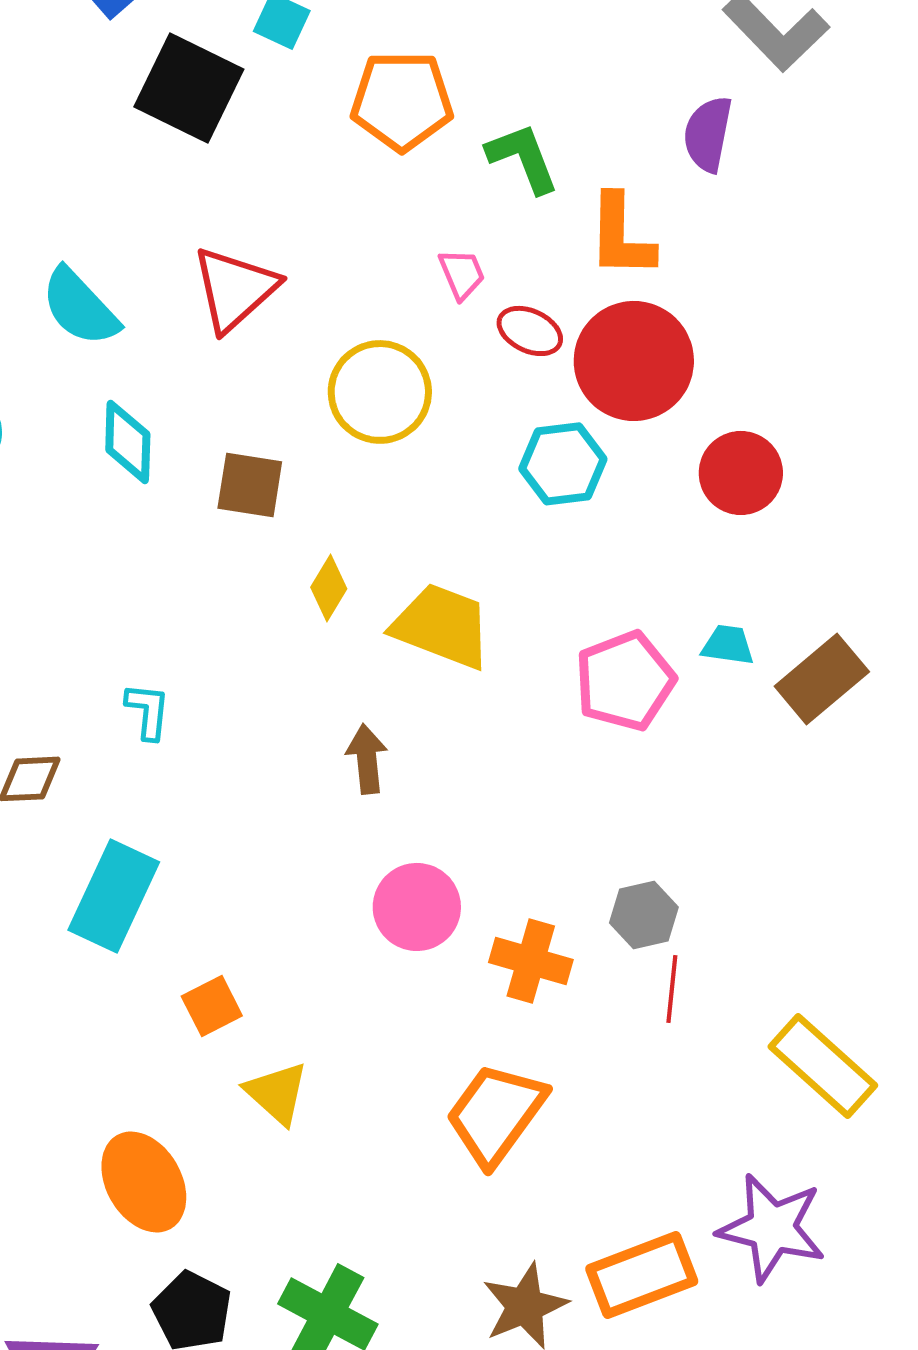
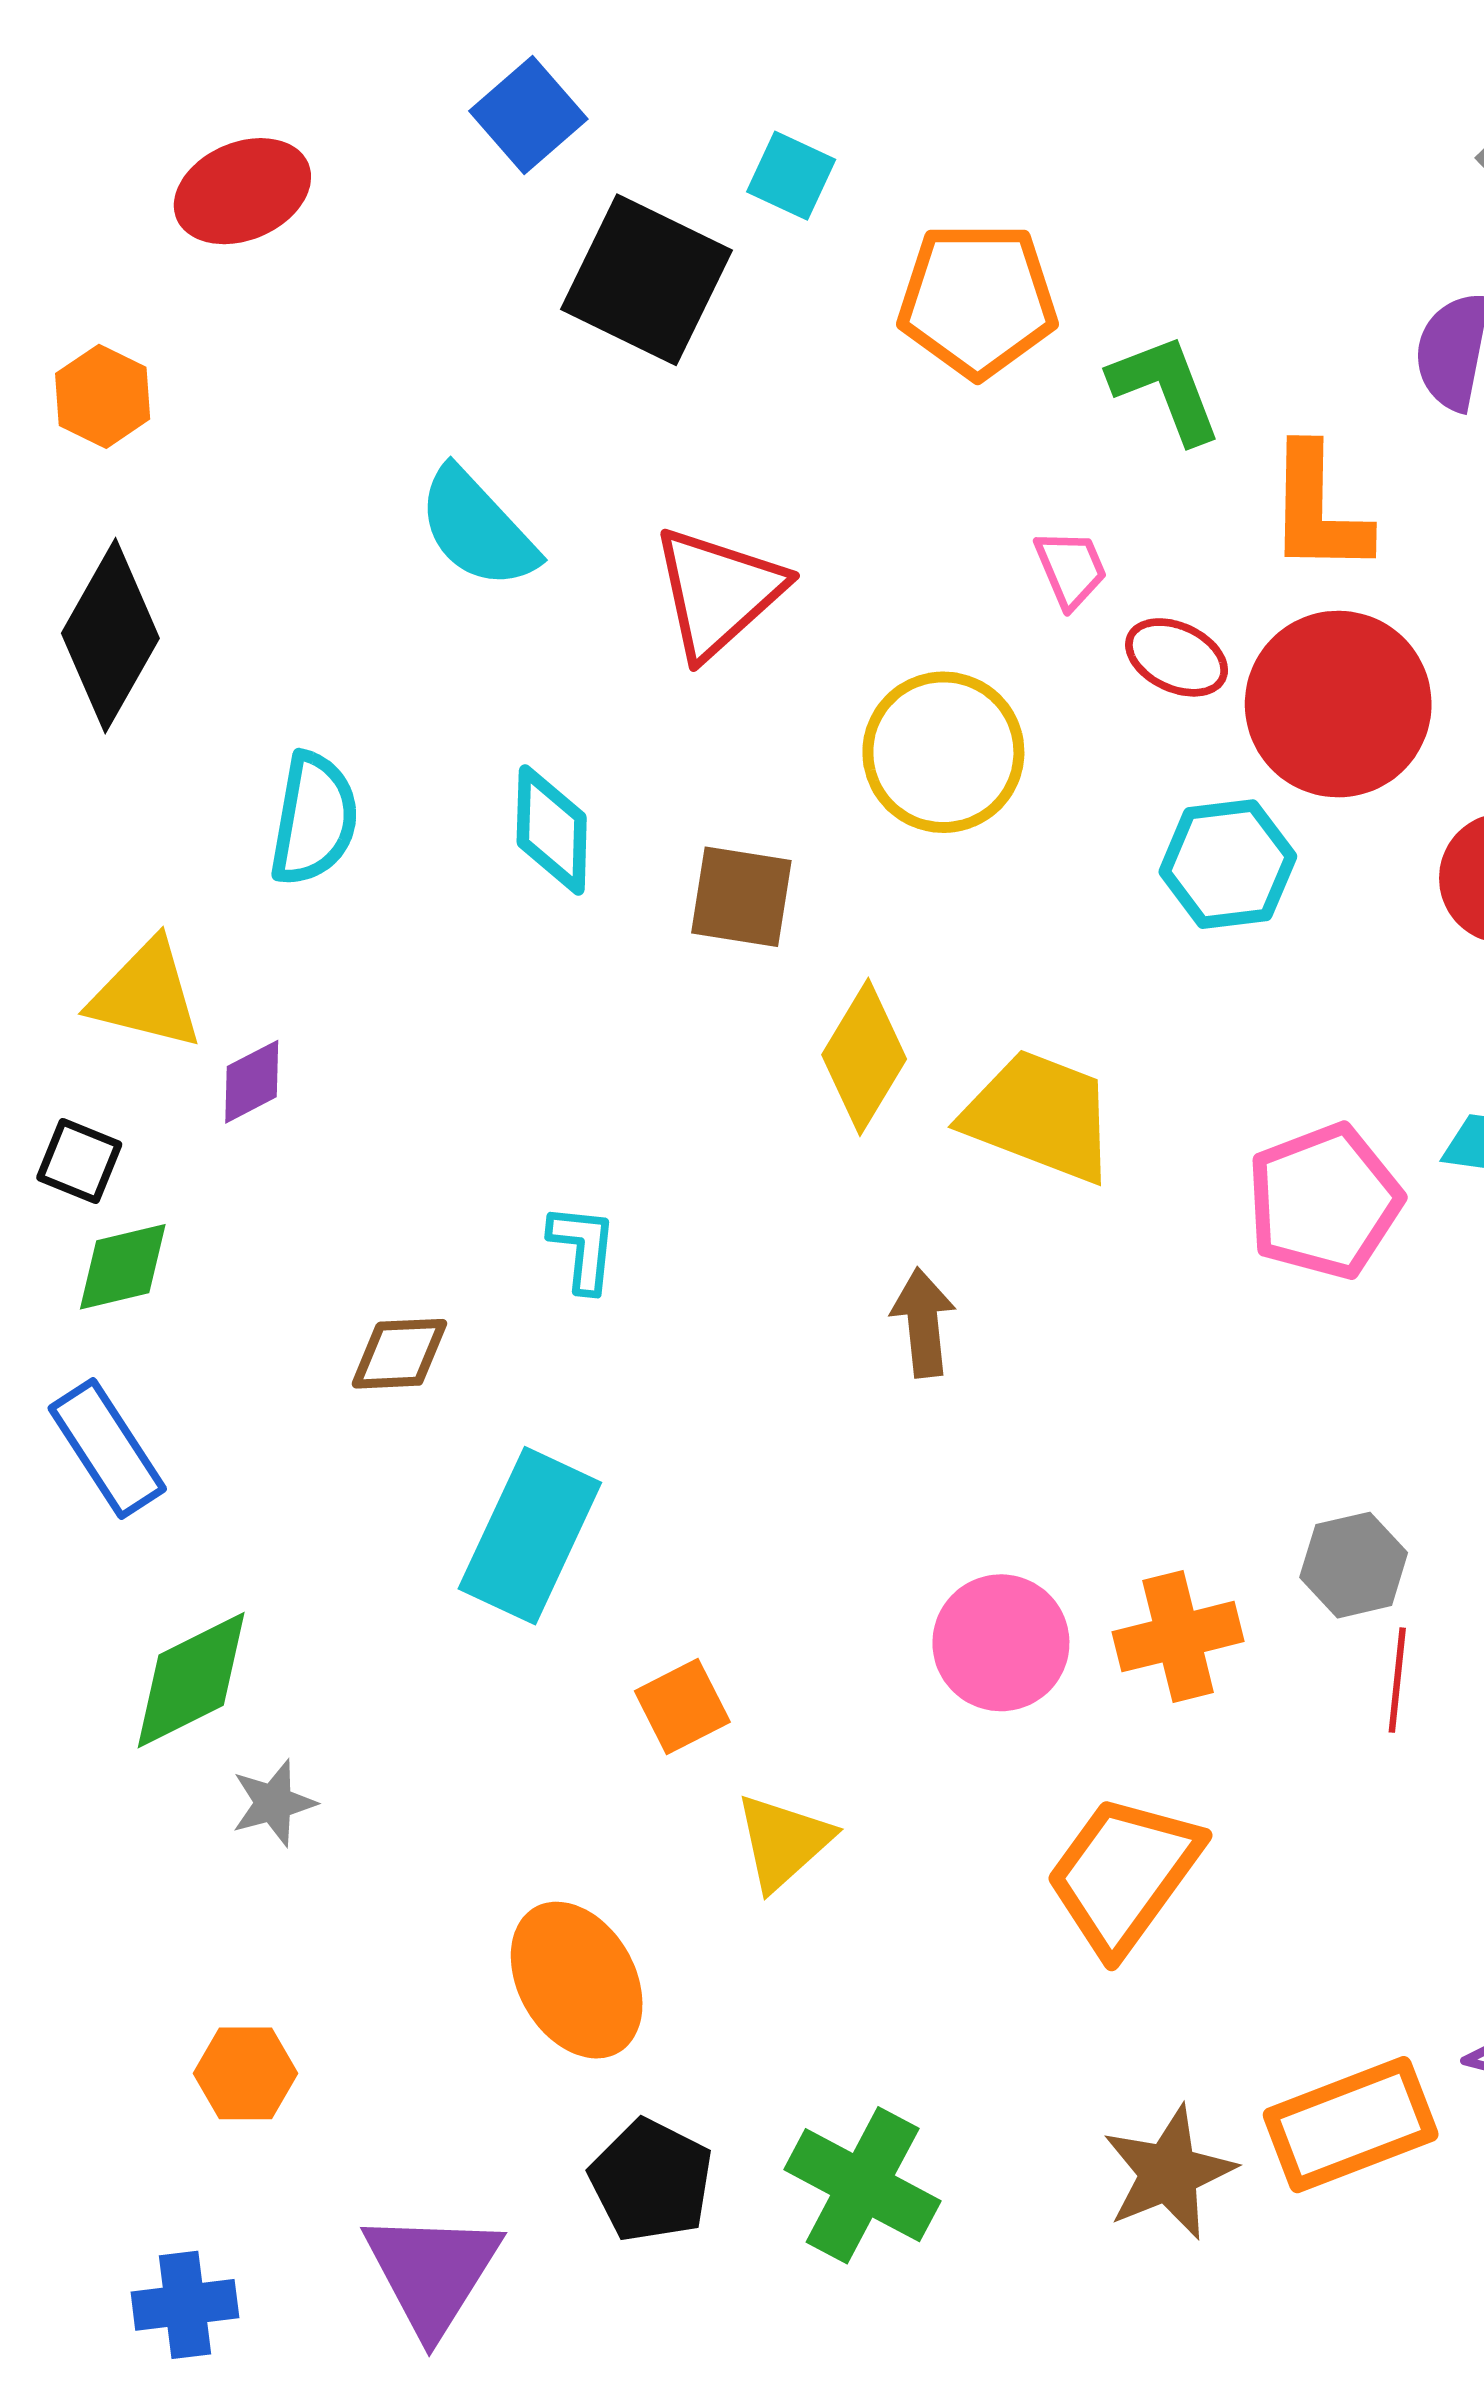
cyan semicircle: (80, 307) -> (477, 528), moved
yellow diamond: (329, 588) -> (864, 1057), size x1.5
pink circle: (417, 907) -> (1001, 1643), moved
orange cross: (531, 961) -> (1178, 1637), turned -30
yellow triangle: (277, 1093) -> (783, 1842), turned 36

